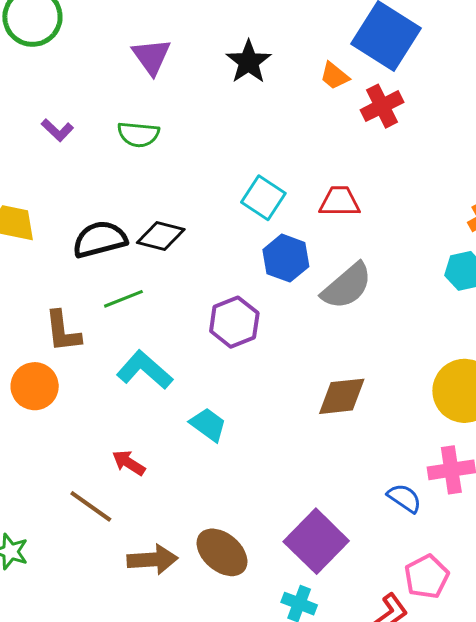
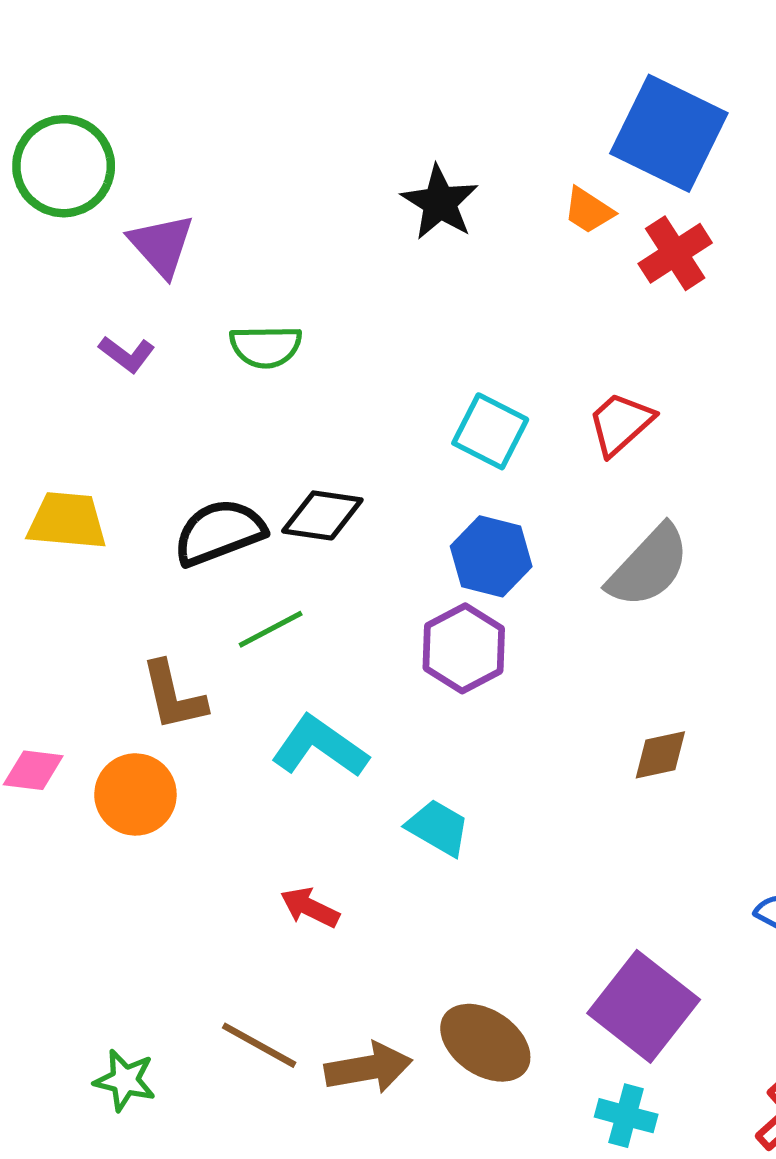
purple triangle: (151, 56) -> (161, 245), moved
red trapezoid: (340, 201) -> (621, 424), turned -36
blue hexagon: (286, 258) -> (491, 556), moved
brown diamond: (342, 396) -> (660, 755), size x0.7
brown line: (91, 506) -> (259, 1045), moved

